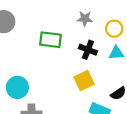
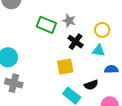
gray star: (85, 19) -> (69, 21), moved

